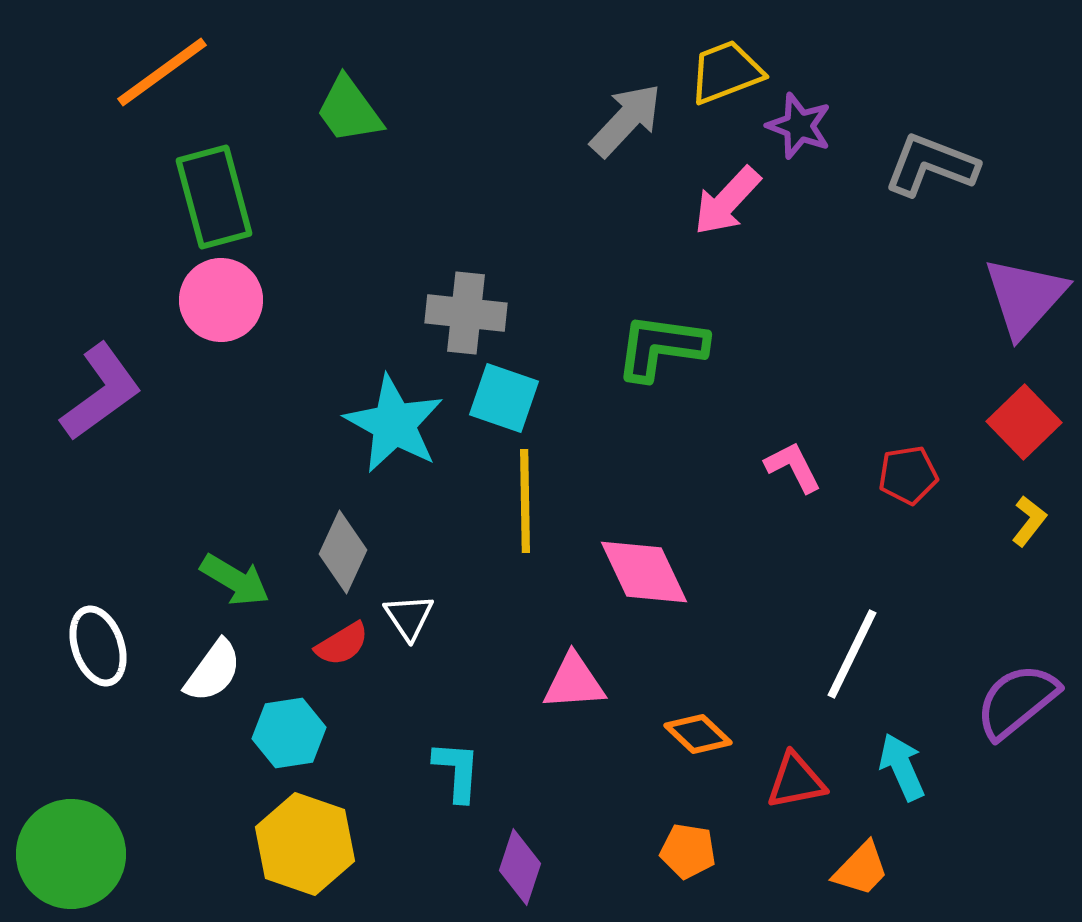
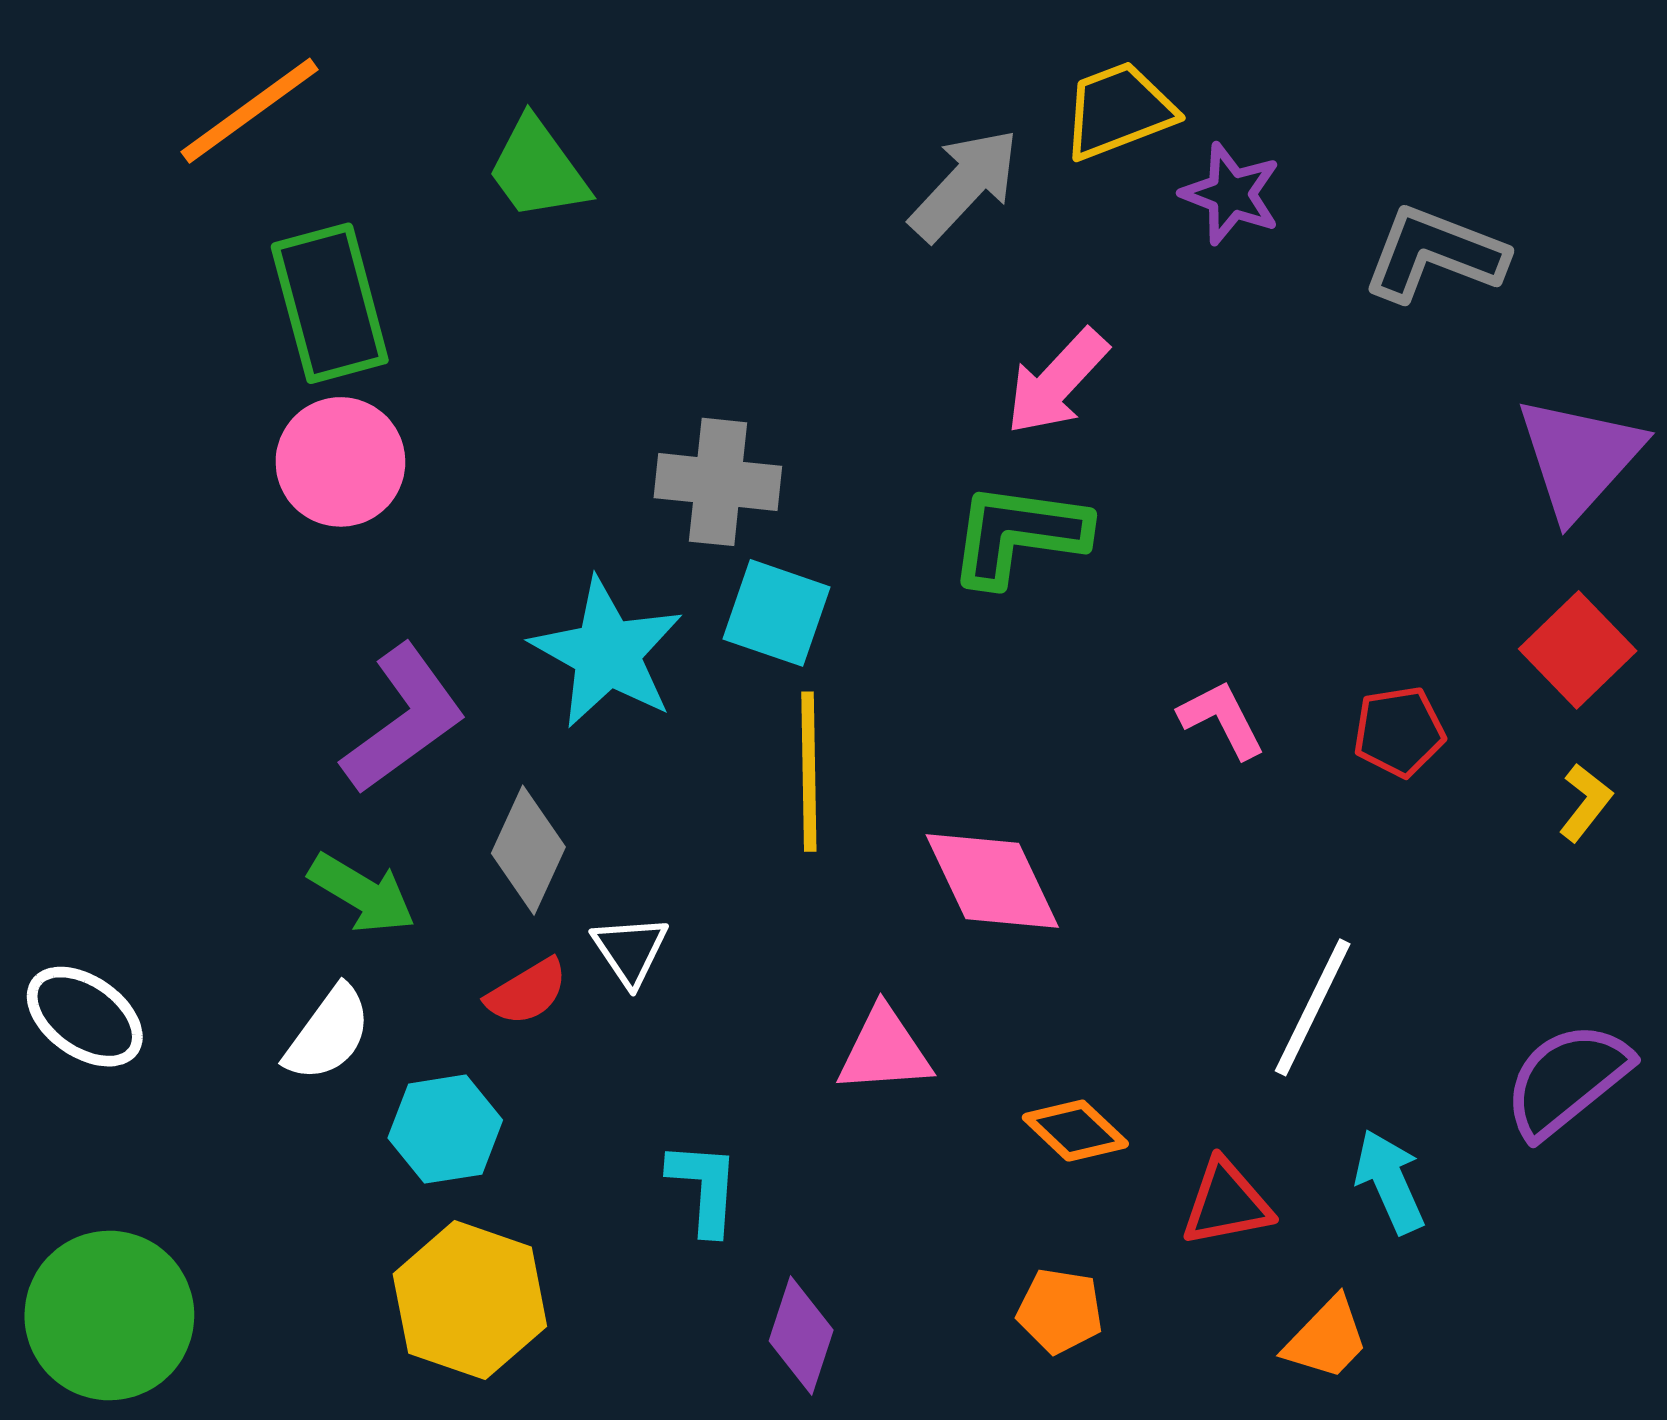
pink arrow: (727, 201) -> (1057, 382), moved
purple L-shape: (101, 392) -> (404, 719), moved
white ellipse: (98, 646) -> (85, 1017), moved, turned -36

